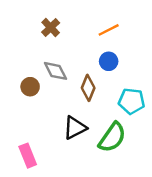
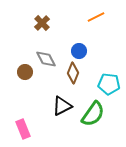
orange line: (109, 30) -> (96, 17), moved
blue circle: (109, 61) -> (79, 51), moved

